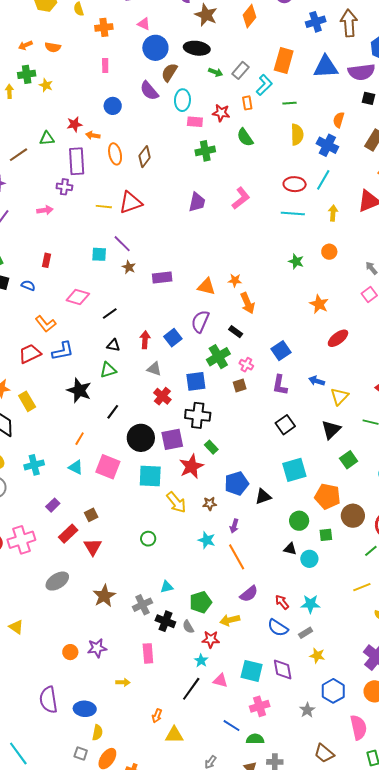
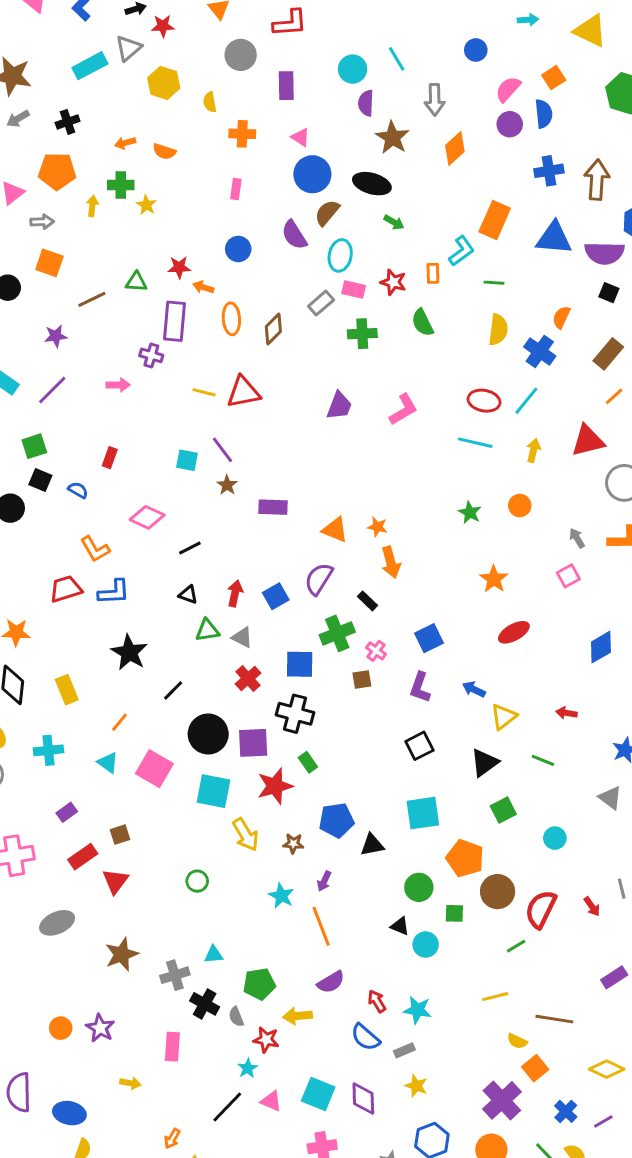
gray rectangle: (241, 70) -> (321, 303), moved
green triangle: (108, 370) -> (207, 630), moved
yellow rectangle: (27, 401) -> (67, 690), moved
purple star: (97, 648) -> (100, 1028), turned 30

